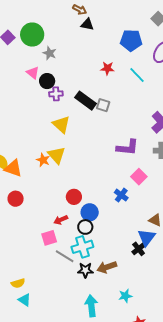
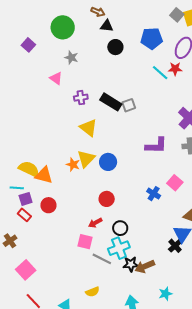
green circle: (32, 35) -> (63, 27), moved
red star: (107, 68) -> (175, 69), moved
black circle: (47, 81) -> (115, 47), moved
gray square: (103, 105) -> (129, 105), turned -32
yellow triangle: (57, 155) -> (86, 159), turned 30
pink square: (139, 177) -> (175, 183), moved
blue circle: (90, 212) -> (108, 162), moved
pink square: (49, 238) -> (85, 242), turned 35
black star: (85, 270) -> (131, 264), moved
yellow semicircle: (18, 283) -> (92, 292), moved

